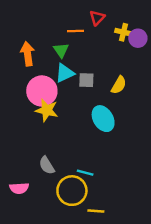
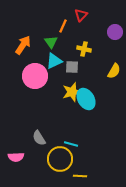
orange line: (76, 31) -> (63, 26), turned -64
yellow cross: (124, 32) -> (84, 49), moved
orange arrow: (28, 54) -> (23, 45), turned 42
yellow semicircle: (119, 85) -> (114, 71), moved
yellow star: (47, 110) -> (72, 92), moved, turned -30

